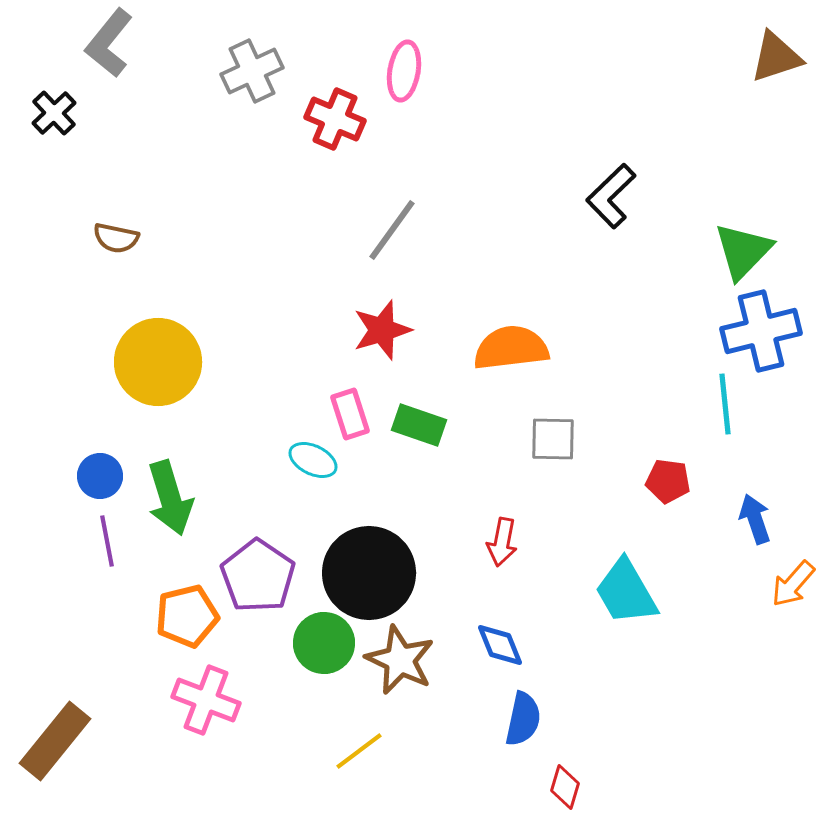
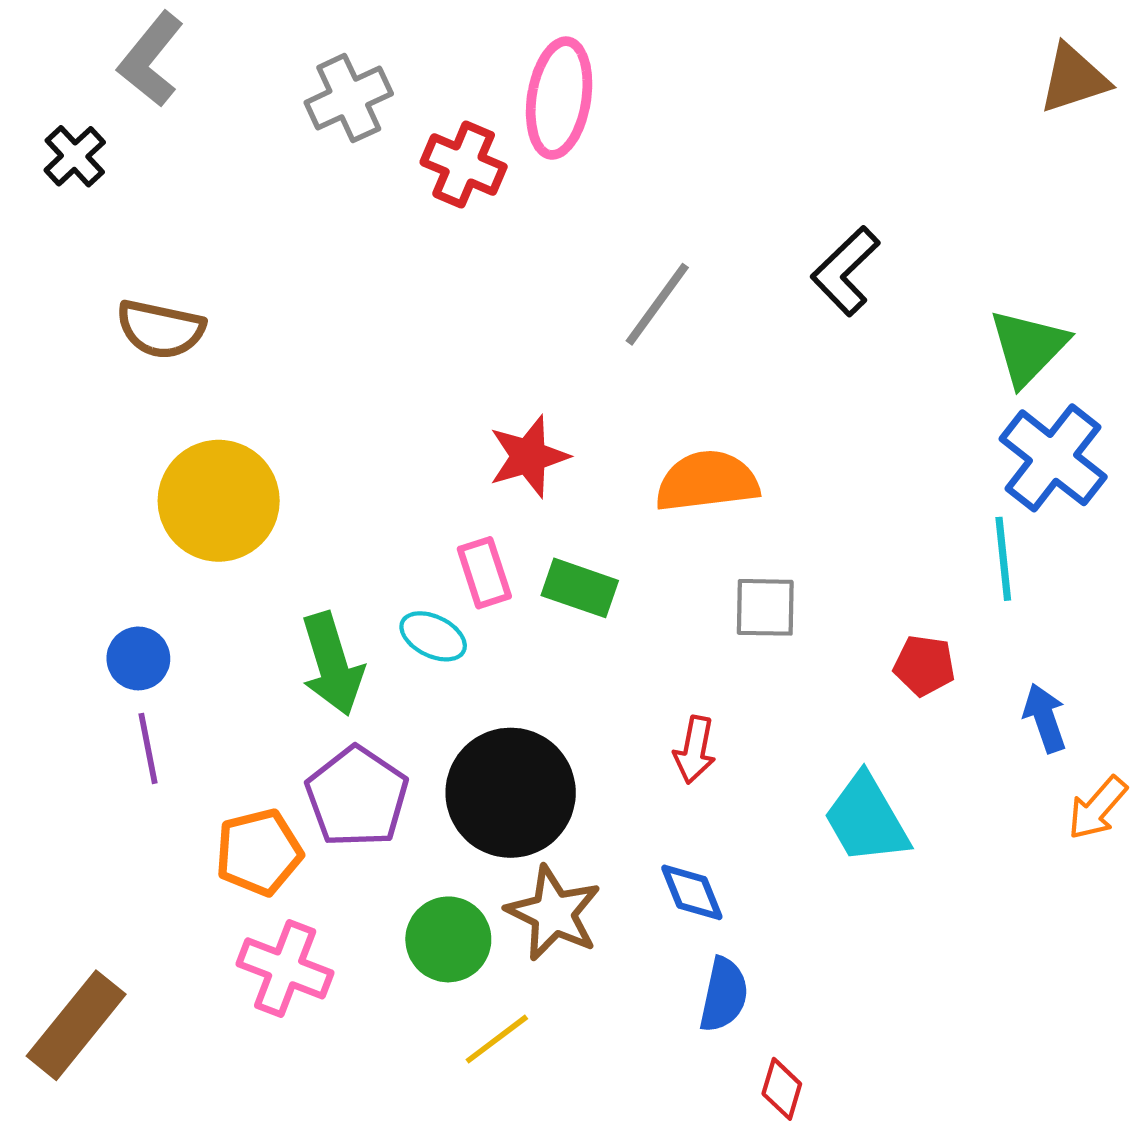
pink ellipse: (404, 71) -> (559, 98), size x1.4
gray line: (392, 230) -> (657, 304), moved
brown semicircle: (116, 238) -> (161, 329), size x1.4
blue cross: (761, 331) -> (1053, 458), turned -38
green arrow: (170, 498) -> (332, 664), moved
green circle: (324, 643) -> (448, 939), moved

